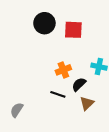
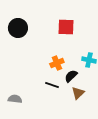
black circle: (44, 23) -> (18, 28), moved
gray semicircle: (17, 110) -> (15, 99), turned 64

